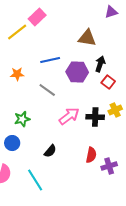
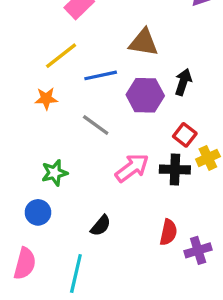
yellow line: (17, 32) -> (61, 56), moved
brown triangle: (87, 38) -> (144, 42), moved
red square: (108, 82) -> (185, 135), moved
cyan line: (35, 180) -> (76, 273), turned 45

